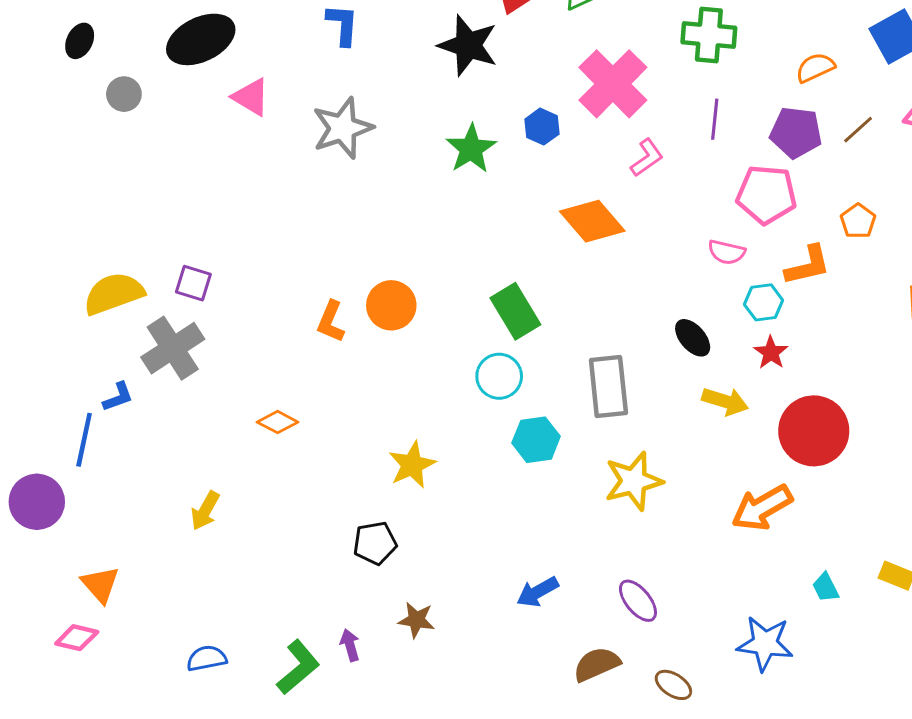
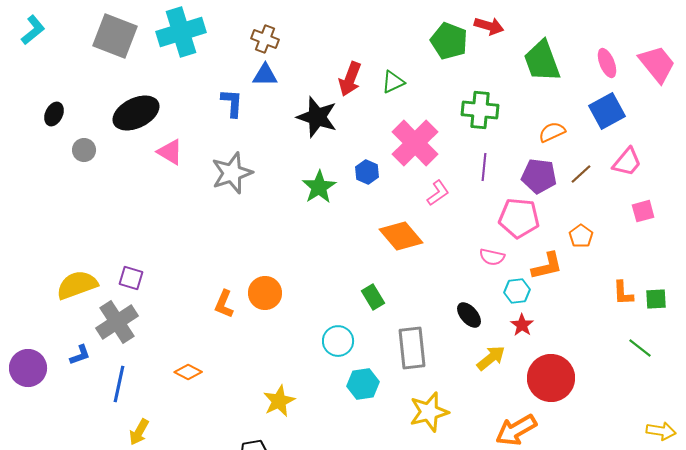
green rectangle: (515, 311) -> (373, 297), moved, size x0.7
yellow arrow: (725, 401) -> (491, 358), turned -56
blue line: (84, 440) -> (119, 384), moved
purple circle: (37, 502) -> (28, 368), moved

